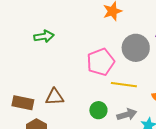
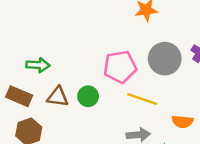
green arrow: (44, 36) -> (38, 65), moved
green circle: (98, 110) -> (88, 96), moved

